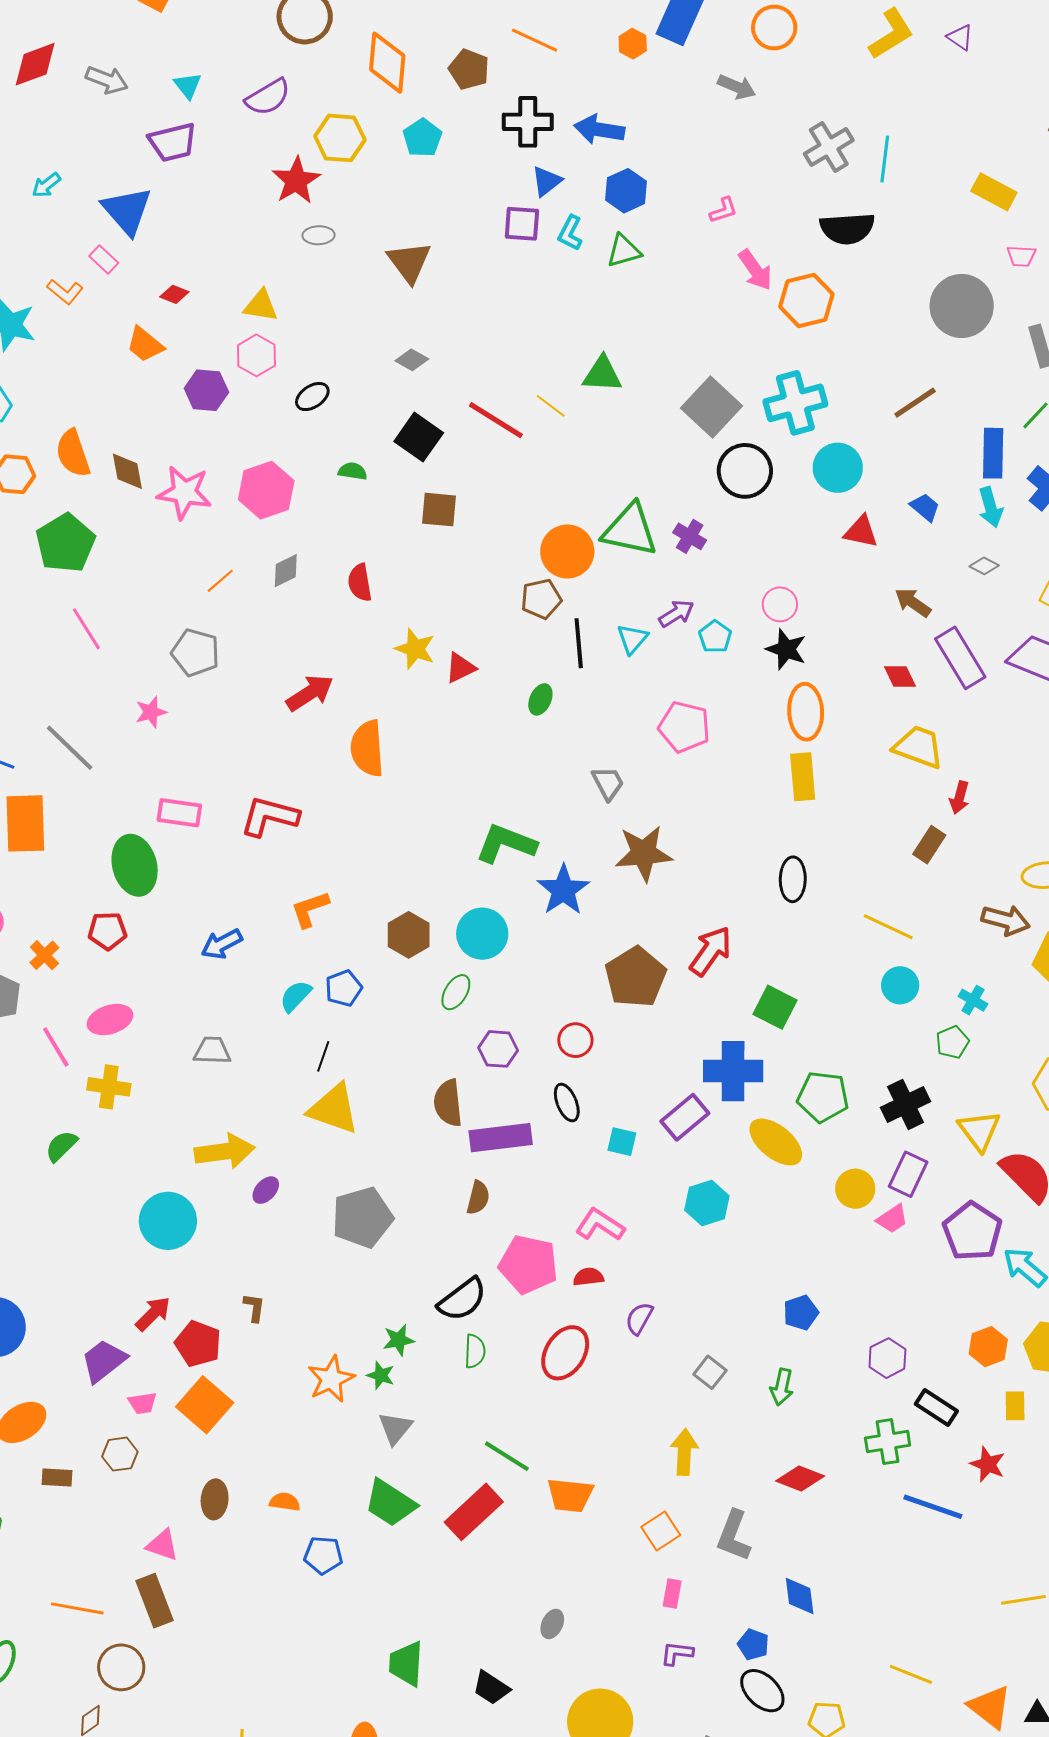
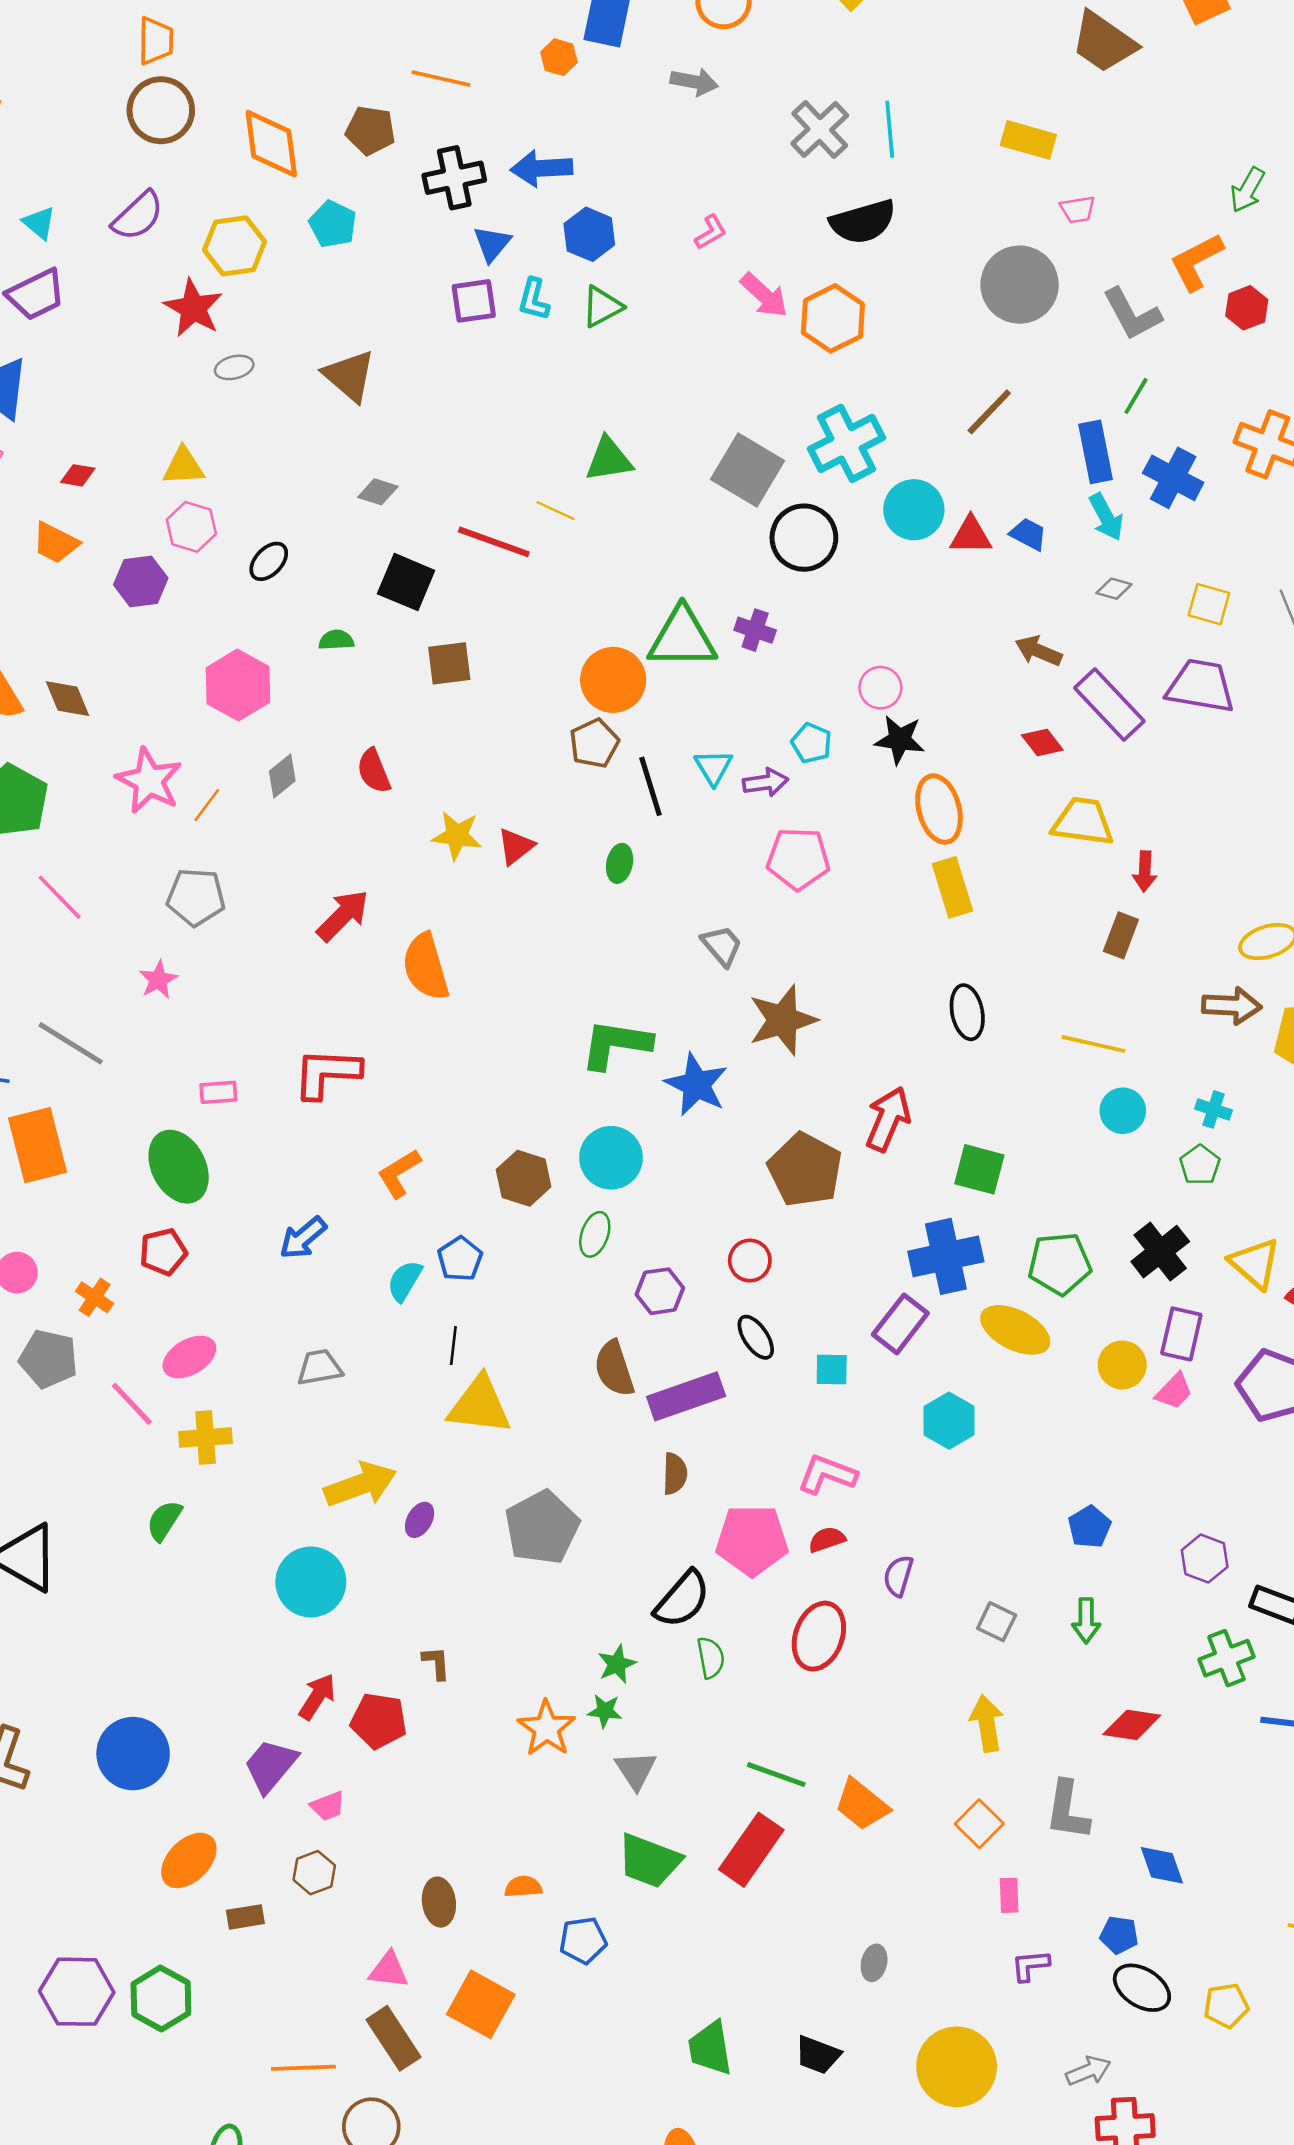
pink star: (184, 492) -> (149, 781), moved, turned 30
red triangle: (861, 532) -> (971, 535), moved
purple arrow: (676, 613) -> (765, 782), moved, turned 36
pink rectangle: (179, 813) -> (218, 1092), size x0.7
orange square: (205, 1405) -> (481, 2004), moved
orange trapezoid: (570, 1495) -> (862, 1805), turned 45

